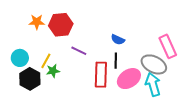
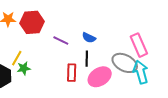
purple line: (79, 51) -> (61, 41), moved
red rectangle: (101, 75) -> (72, 73), size x0.7
cyan arrow: (153, 84) -> (141, 72), moved

